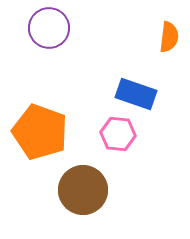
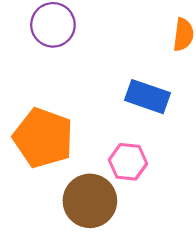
pink hexagon: (118, 134) -> (128, 162), moved

